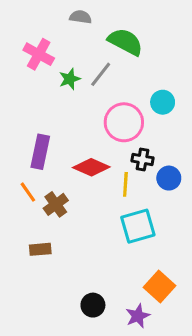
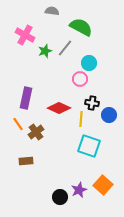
cyan circle: (163, 102) -> (89, 63), moved
pink circle: (124, 122) -> (80, 79), size x0.6
cyan square: (138, 226) -> (89, 146), turned 35
purple star: (138, 316) -> (79, 190), moved

